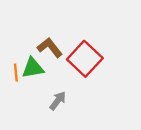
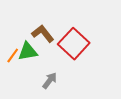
orange line: (16, 72) -> (13, 56), turned 42

